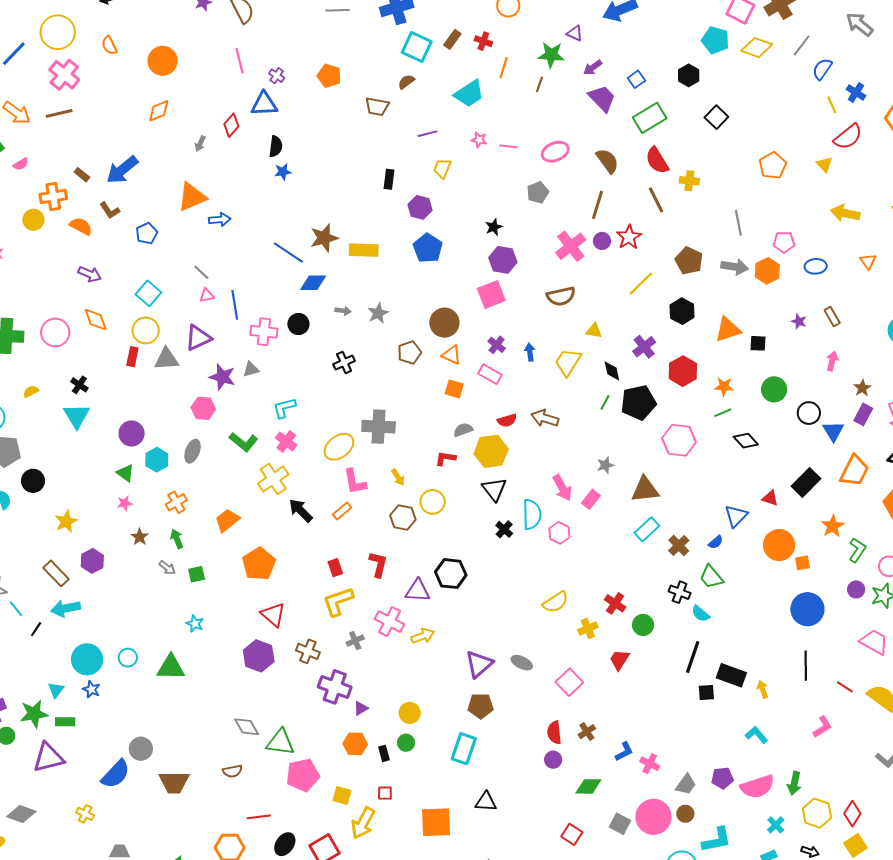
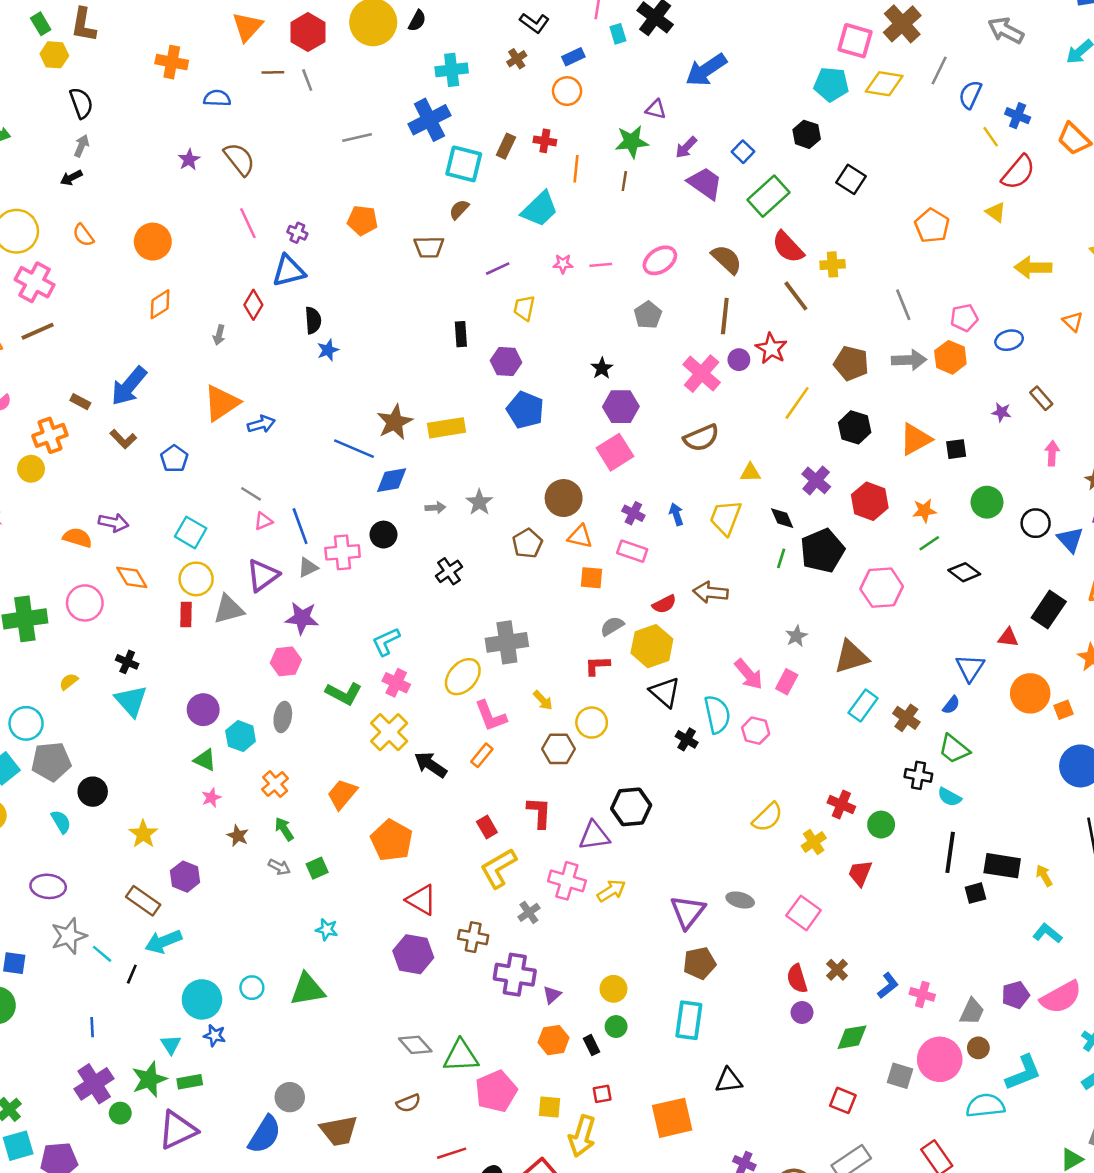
orange semicircle: (81, 226) -> (77, 538), moved
gray triangle: (251, 369) -> (308, 567), moved

